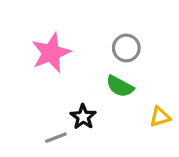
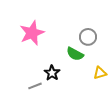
gray circle: (126, 48) -> (88, 37), moved

